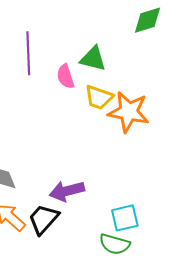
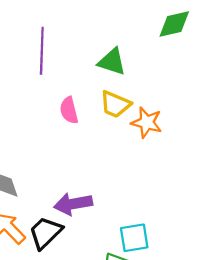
pink semicircle: (65, 76) -> (69, 110), moved
orange star: (129, 112) -> (147, 122), size x0.7

